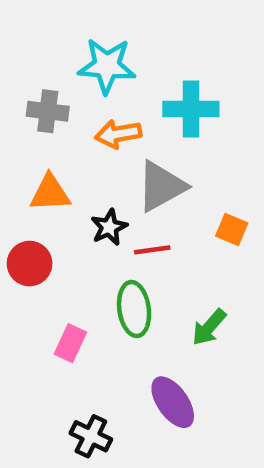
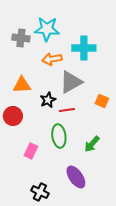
gray cross: (48, 111) -> (21, 38), moved

